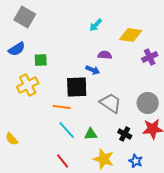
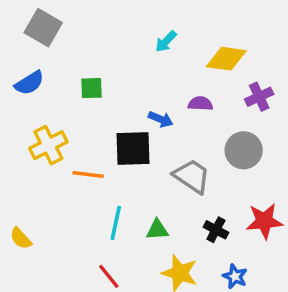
purple semicircle: (105, 55) -> (200, 104), moved
green square: (41, 60) -> (92, 88), moved
gray circle: (148, 103) -> (244, 150), moved
orange line: (62, 107) -> (88, 174), moved
cyan line: (67, 130) -> (116, 223), turned 54

